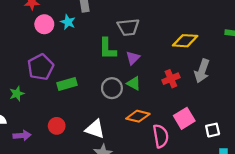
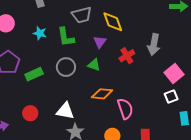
cyan star: (68, 22) -> (40, 33), moved
yellow diamond: (185, 41) -> (113, 22), moved, turned 75
purple triangle: (133, 58) -> (100, 42), moved
gray circle: (112, 88) -> (66, 67), moved
pink square: (184, 118) -> (174, 73), moved

